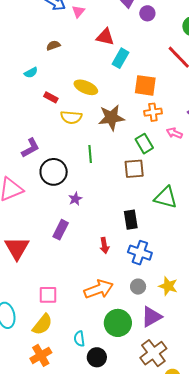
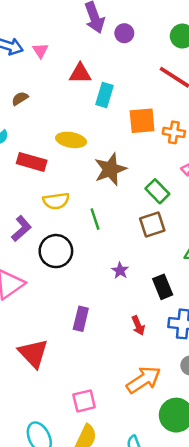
red rectangle: (51, 97) -> (32, 162), size x1.6
orange cross: (153, 112) -> (174, 132), moved, turned 30
yellow semicircle: (71, 117) -> (56, 201), moved
purple star: (75, 199) -> (120, 270), moved

